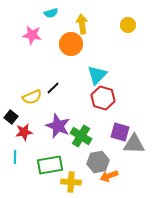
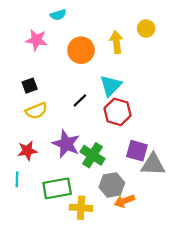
yellow arrow: (82, 24) -> (116, 42), moved
black line: (53, 88) -> (80, 100), moved
black square: (11, 117) -> (30, 86), moved, turned 32

